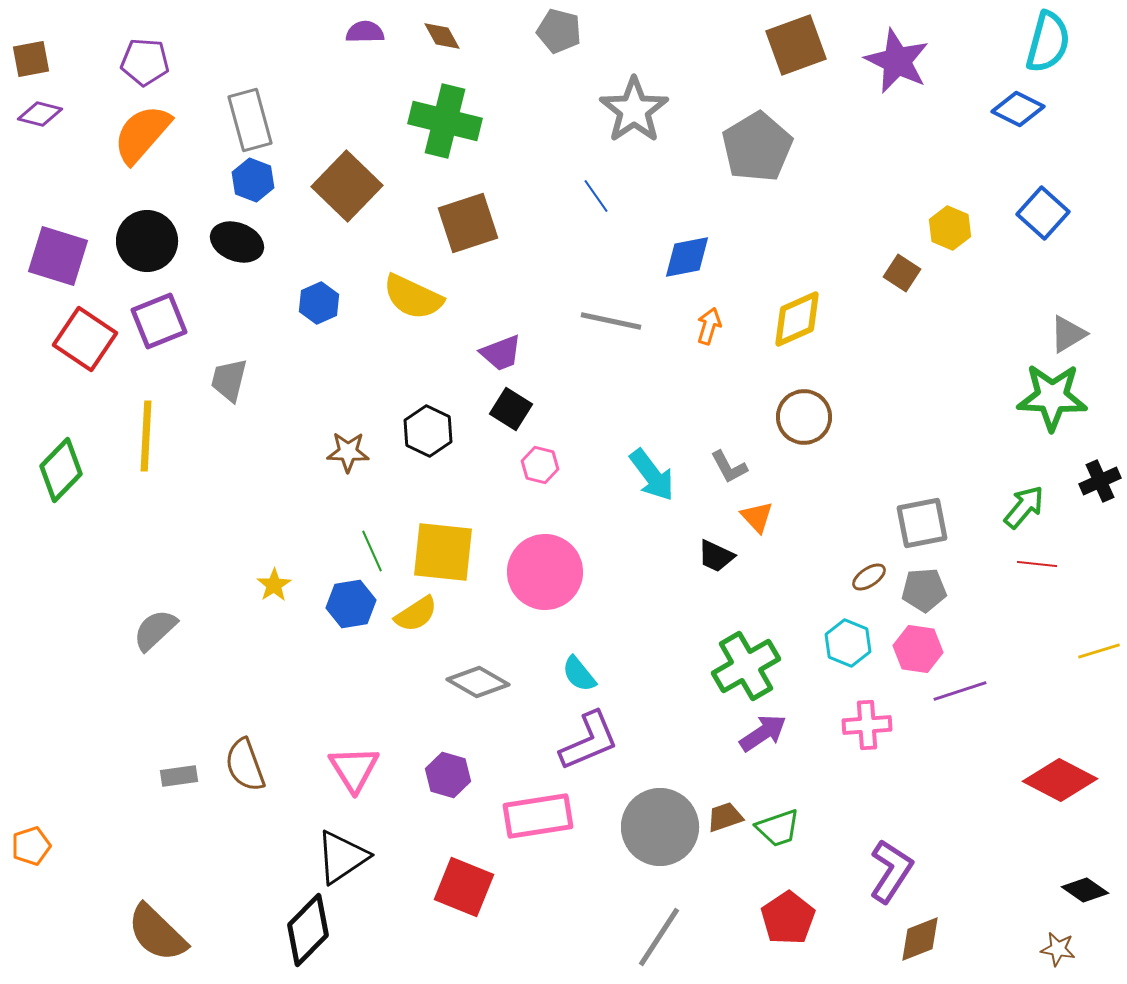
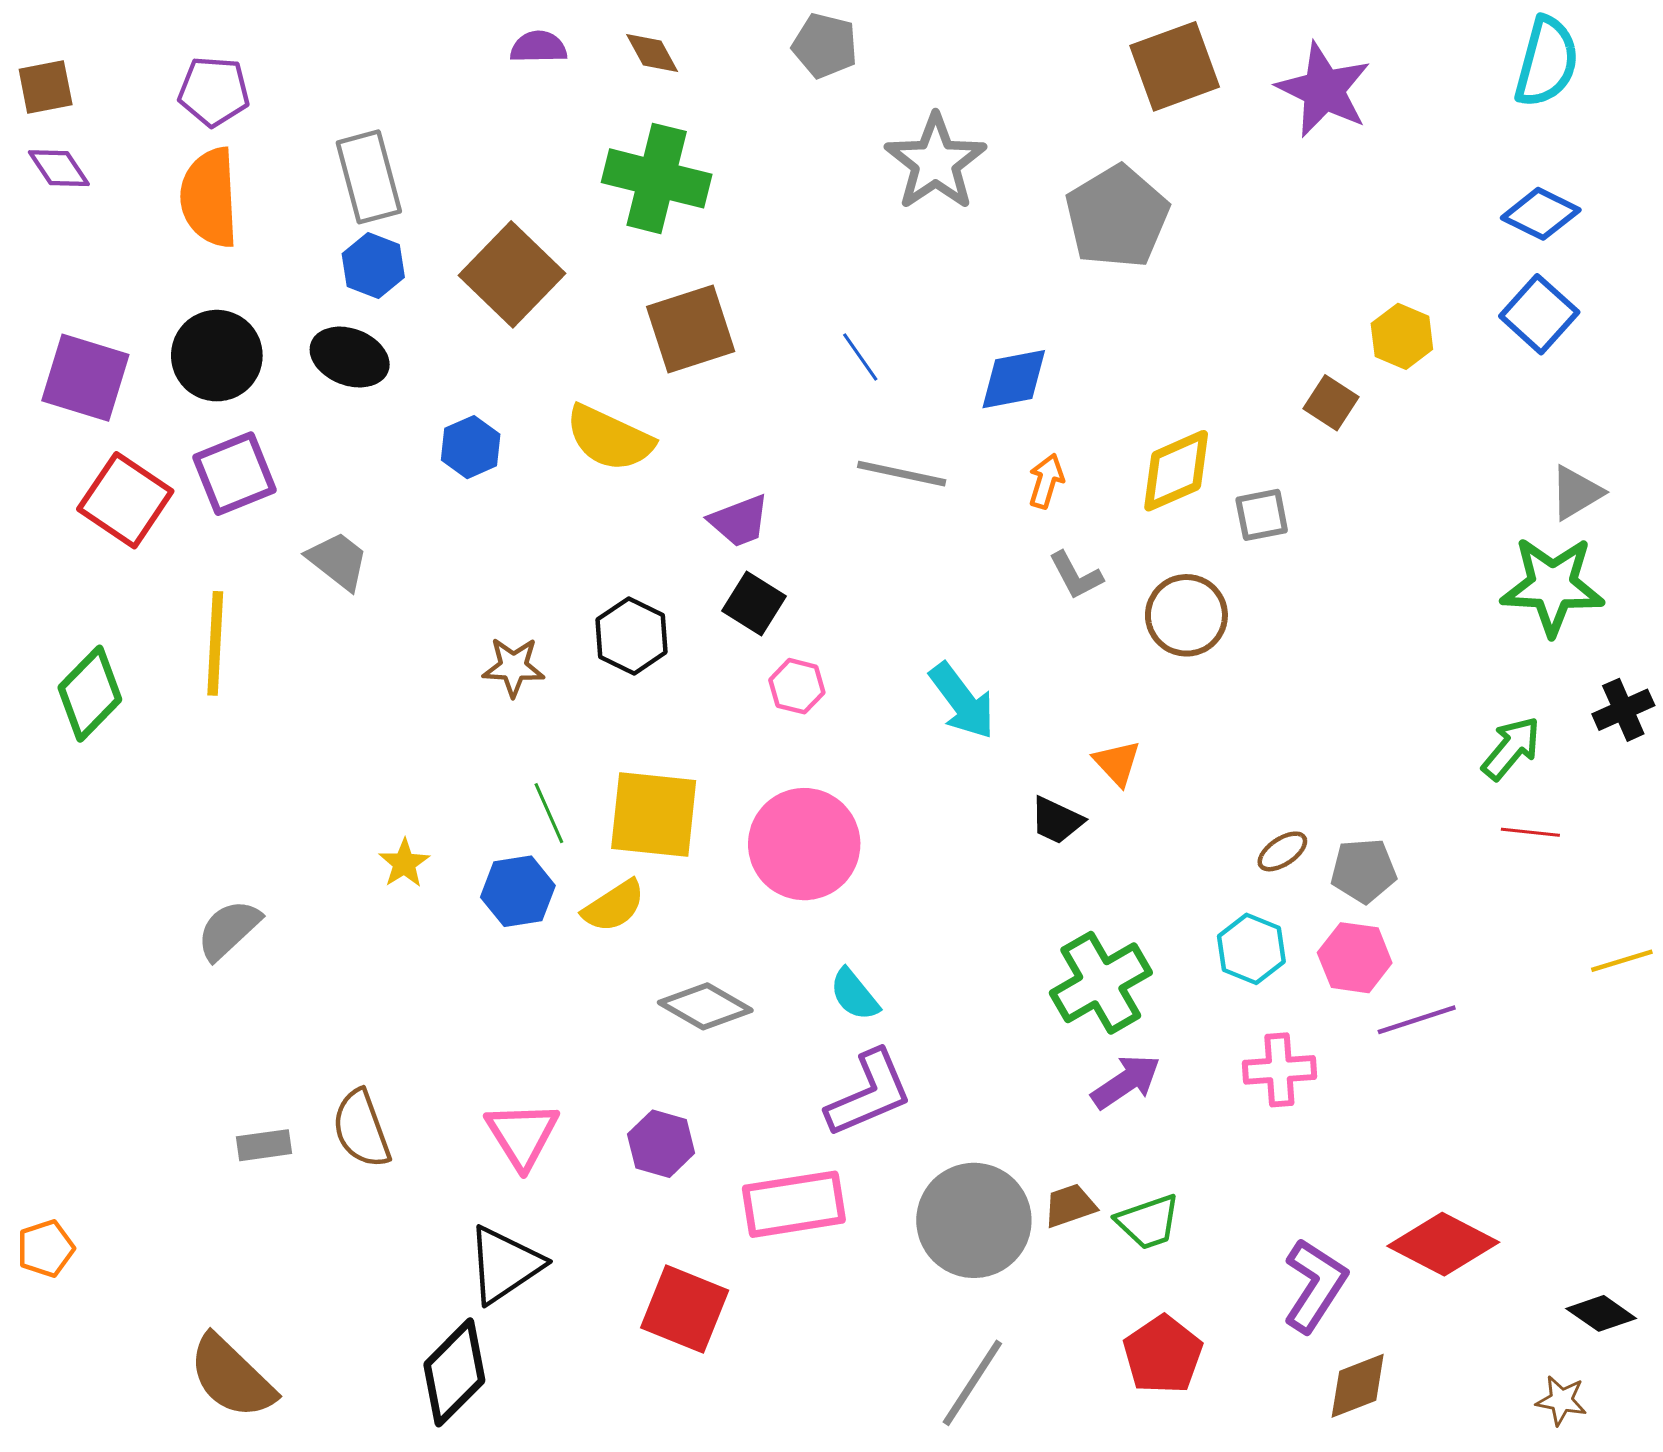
blue diamond: (1018, 109) -> (1541, 214), moved
purple diamond: (40, 114) -> (59, 168), turned 42
orange semicircle: (142, 134) -> (209, 198), turned -44
blue line: (596, 196) -> (860, 357), moved
gray trapezoid: (229, 380) -> (338, 561), turned 114
gray L-shape: (729, 467) -> (1076, 575), moved
gray square: (922, 523) -> (1262, 515), moved, size x0.7
red diamond: (1060, 780) -> (1443, 1244), moved

